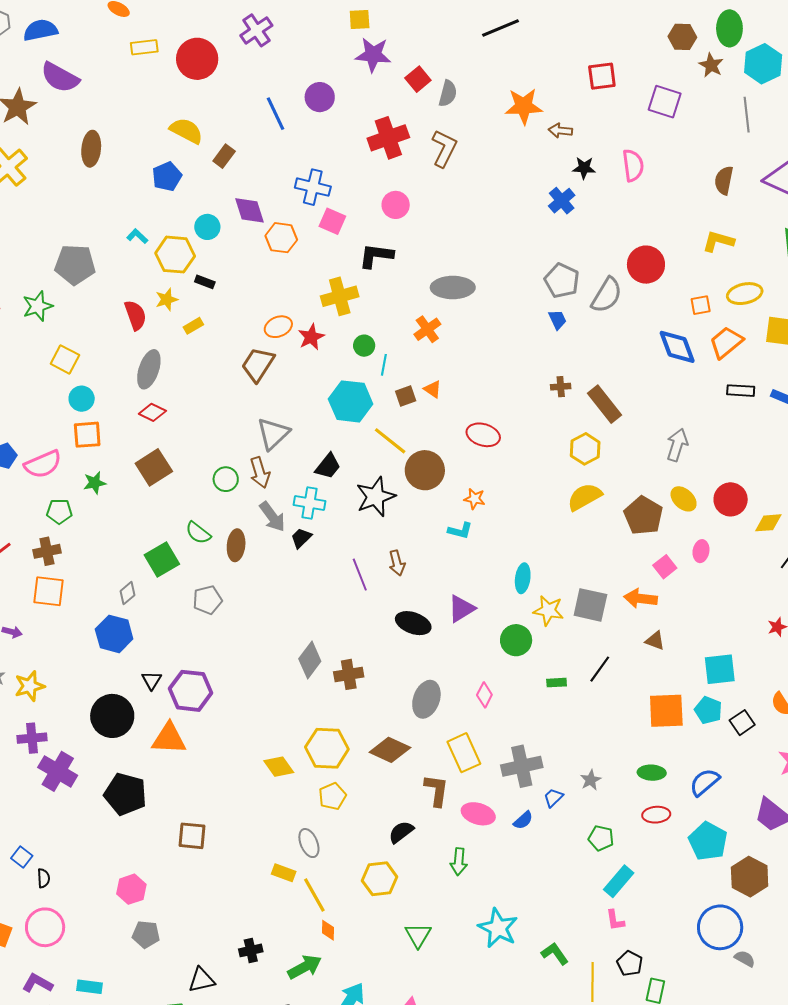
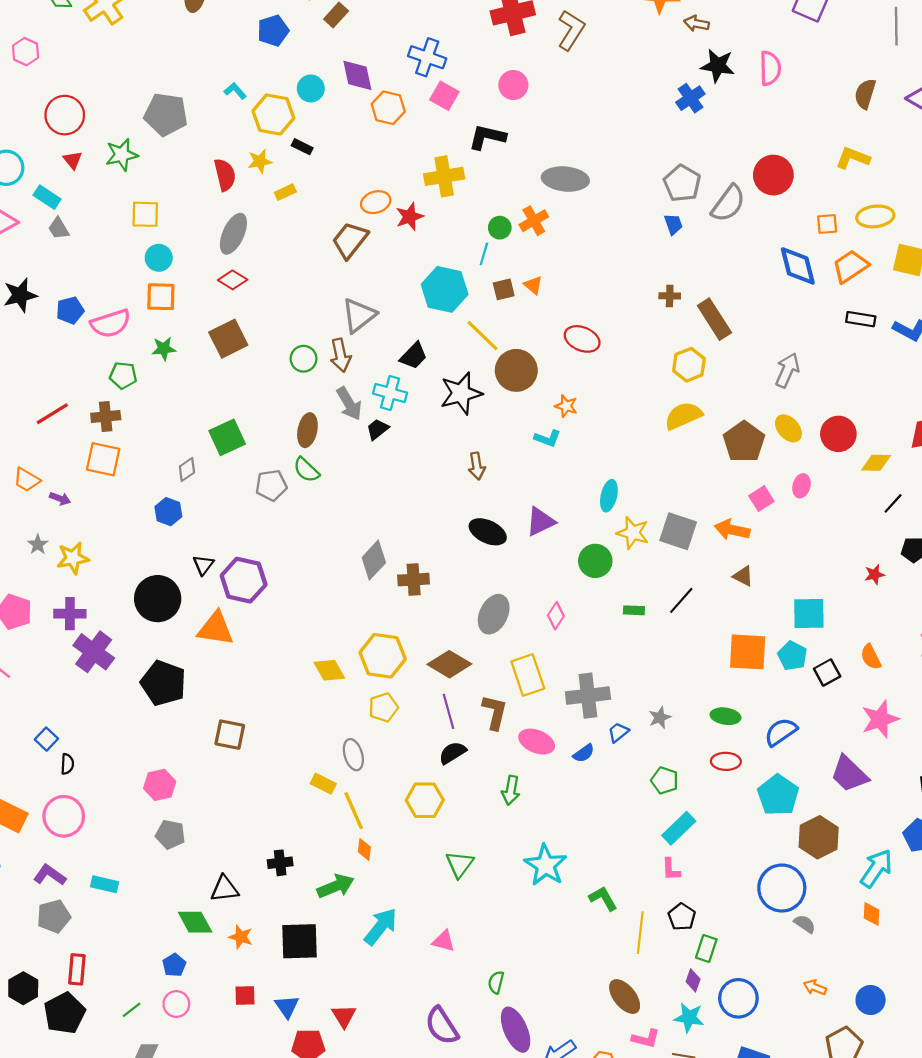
black star: (584, 168) -> (718, 66), size x1.4
green circle: (364, 346) -> (500, 228), moved
yellow square: (65, 359) -> (145, 214), turned -32
green semicircle: (198, 533) -> (306, 470), moved
purple line: (360, 575) -> (448, 711), moved
blue hexagon: (114, 634) -> (168, 512), size x0.7

